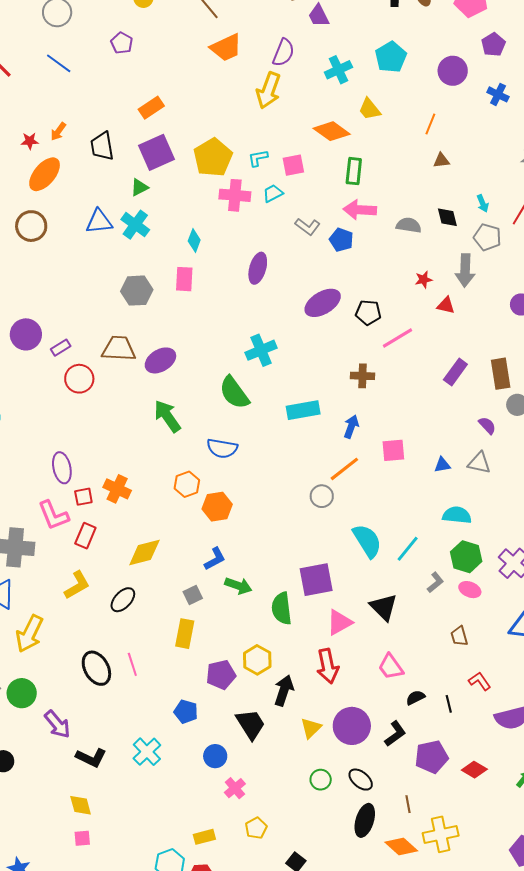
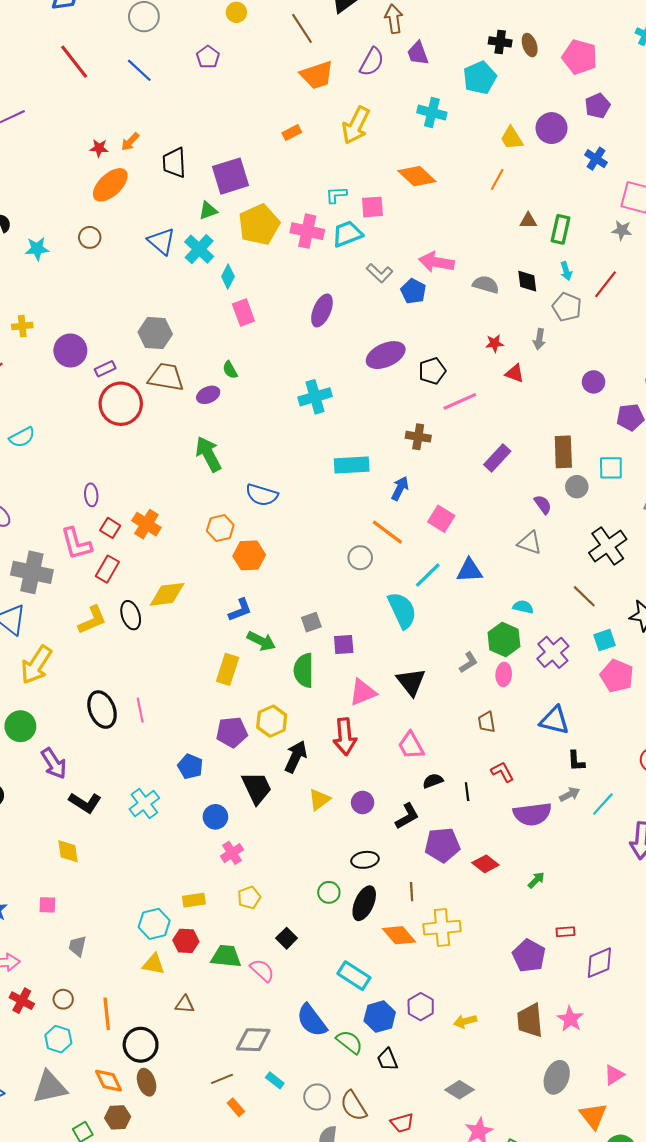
purple semicircle: (283, 53) -> (372, 62), moved
cyan pentagon: (391, 57) -> (480, 78), moved
cyan cross: (338, 70) -> (432, 112), turned 32
orange rectangle: (151, 108) -> (292, 133), moved, size x0.7
yellow trapezoid: (370, 109) -> (512, 138), moved
orange line: (430, 124) -> (497, 179), moved
yellow pentagon: (213, 157) -> (259, 225), moved
green rectangle: (354, 171) -> (560, 229), moved
cyan trapezoid: (273, 193) -> (347, 234), size x1.4
blue triangle: (99, 221) -> (161, 241), turned 40
brown circle: (31, 226) -> (90, 237), size x0.7
cyan diamond: (194, 241) -> (228, 277), moved
gray arrow: (465, 270) -> (539, 339), size x0.6
pink rectangle: (184, 279) -> (243, 313), turned -30
gray hexagon: (137, 291) -> (155, 333), moved
black pentagon: (368, 313) -> (432, 371), turned -30
purple ellipse: (160, 360) -> (208, 395), size x0.7
purple rectangle: (455, 372) -> (497, 458), moved
red circle: (79, 379) -> (121, 404), size x1.4
green semicircle: (234, 393) -> (230, 370), moved, size x0.5
pink square: (393, 450) -> (441, 519), turned 30
blue triangle: (442, 465) -> (469, 570), moved, size x1.5
purple ellipse: (62, 468) -> (91, 495), size x0.7
orange line: (344, 469) -> (387, 532), turned 68
red square: (83, 497) -> (110, 528), turned 36
cyan semicircle: (457, 515) -> (523, 607), moved, size x0.7
cyan line: (408, 549) -> (428, 575), moved
purple square: (316, 580) -> (344, 644), size x0.6
pink ellipse: (470, 590) -> (504, 674), turned 65
gray square: (193, 595) -> (311, 622), moved
black ellipse: (123, 600) -> (131, 615), moved, turned -68
yellow rectangle: (185, 634) -> (228, 669), moved
purple circle: (352, 726) -> (363, 803), size x0.6
green circle: (321, 780) -> (329, 892), moved
black ellipse: (361, 780) -> (365, 860), turned -55
pink square: (82, 838) -> (47, 905), moved

